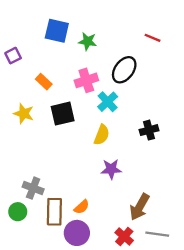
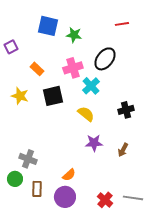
red line: (153, 38) -> (122, 24), moved, turned -32
yellow semicircle: (102, 135) -> (86, 114), turned -72
brown arrow: (140, 207) -> (123, 150), moved, size x0.6
brown rectangle: (54, 212) -> (37, 189), moved, size x0.7

